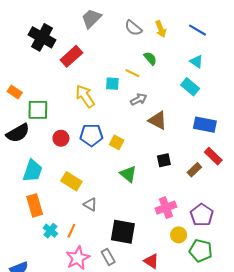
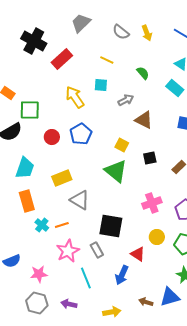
green semicircle: (150, 58) -> (143, 73), moved
yellow line: (132, 73) -> (107, 60), moved
blue pentagon: (91, 135) -> (81, 134), turned -30
yellow square: (117, 142) -> (122, 145), moved
green triangle: (128, 174) -> (116, 171), size x1.4
yellow rectangle: (71, 181) -> (62, 178), turned -54
gray triangle: (90, 204) -> (80, 200), size x1.5
orange line: (71, 231) -> (62, 225), turned 48
yellow circle: (179, 235) -> (157, 237), moved

